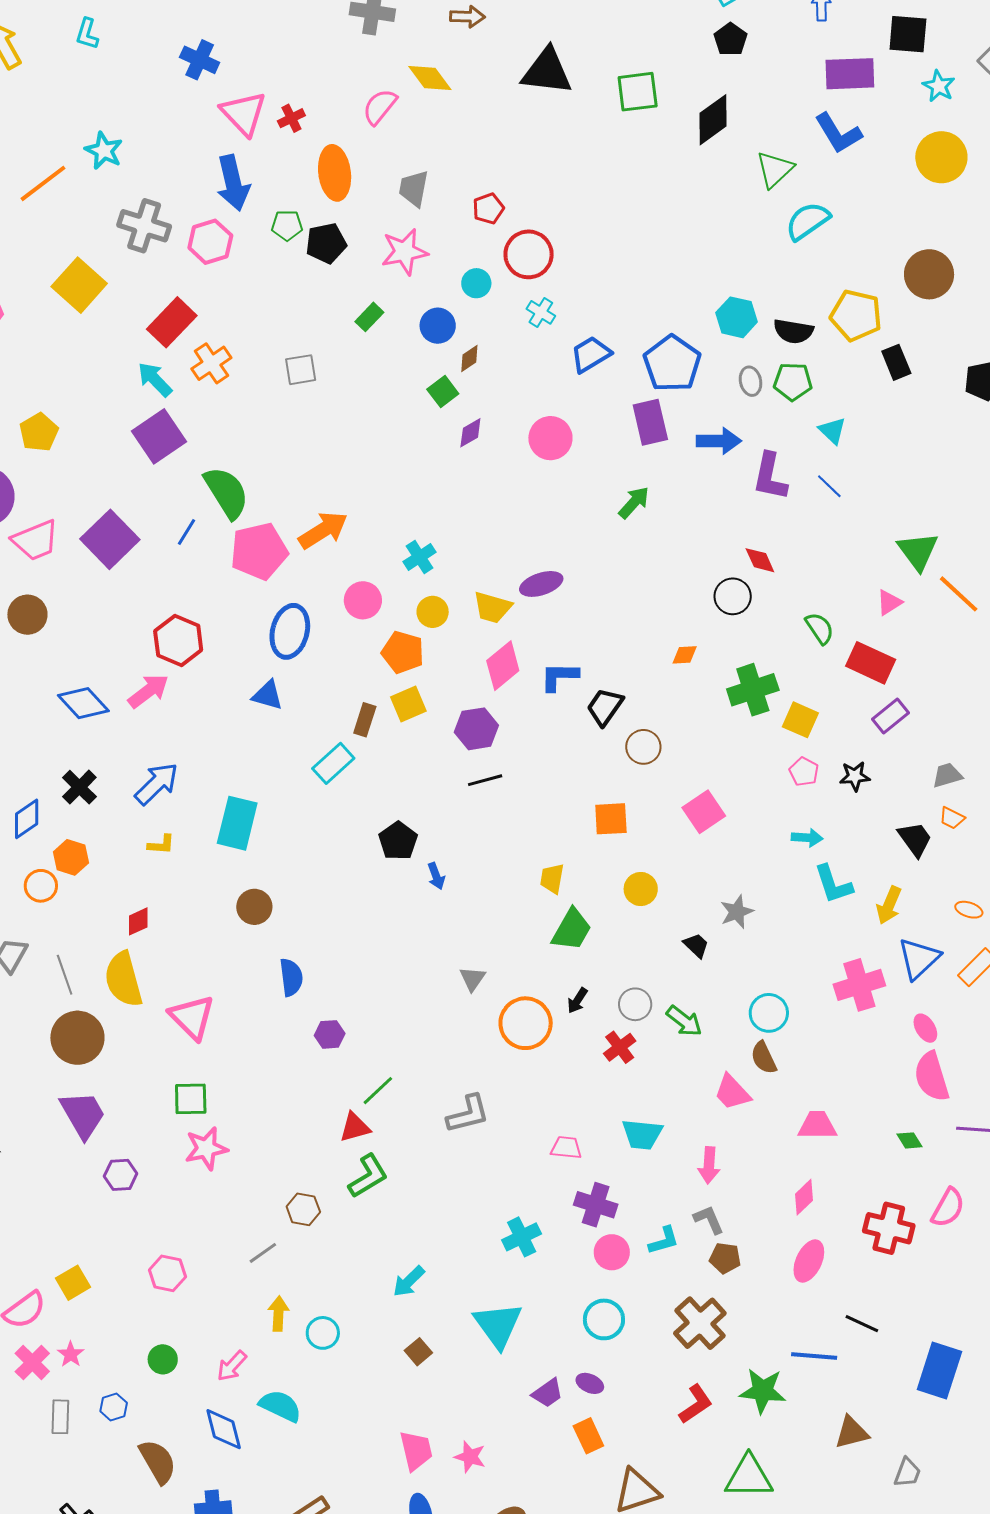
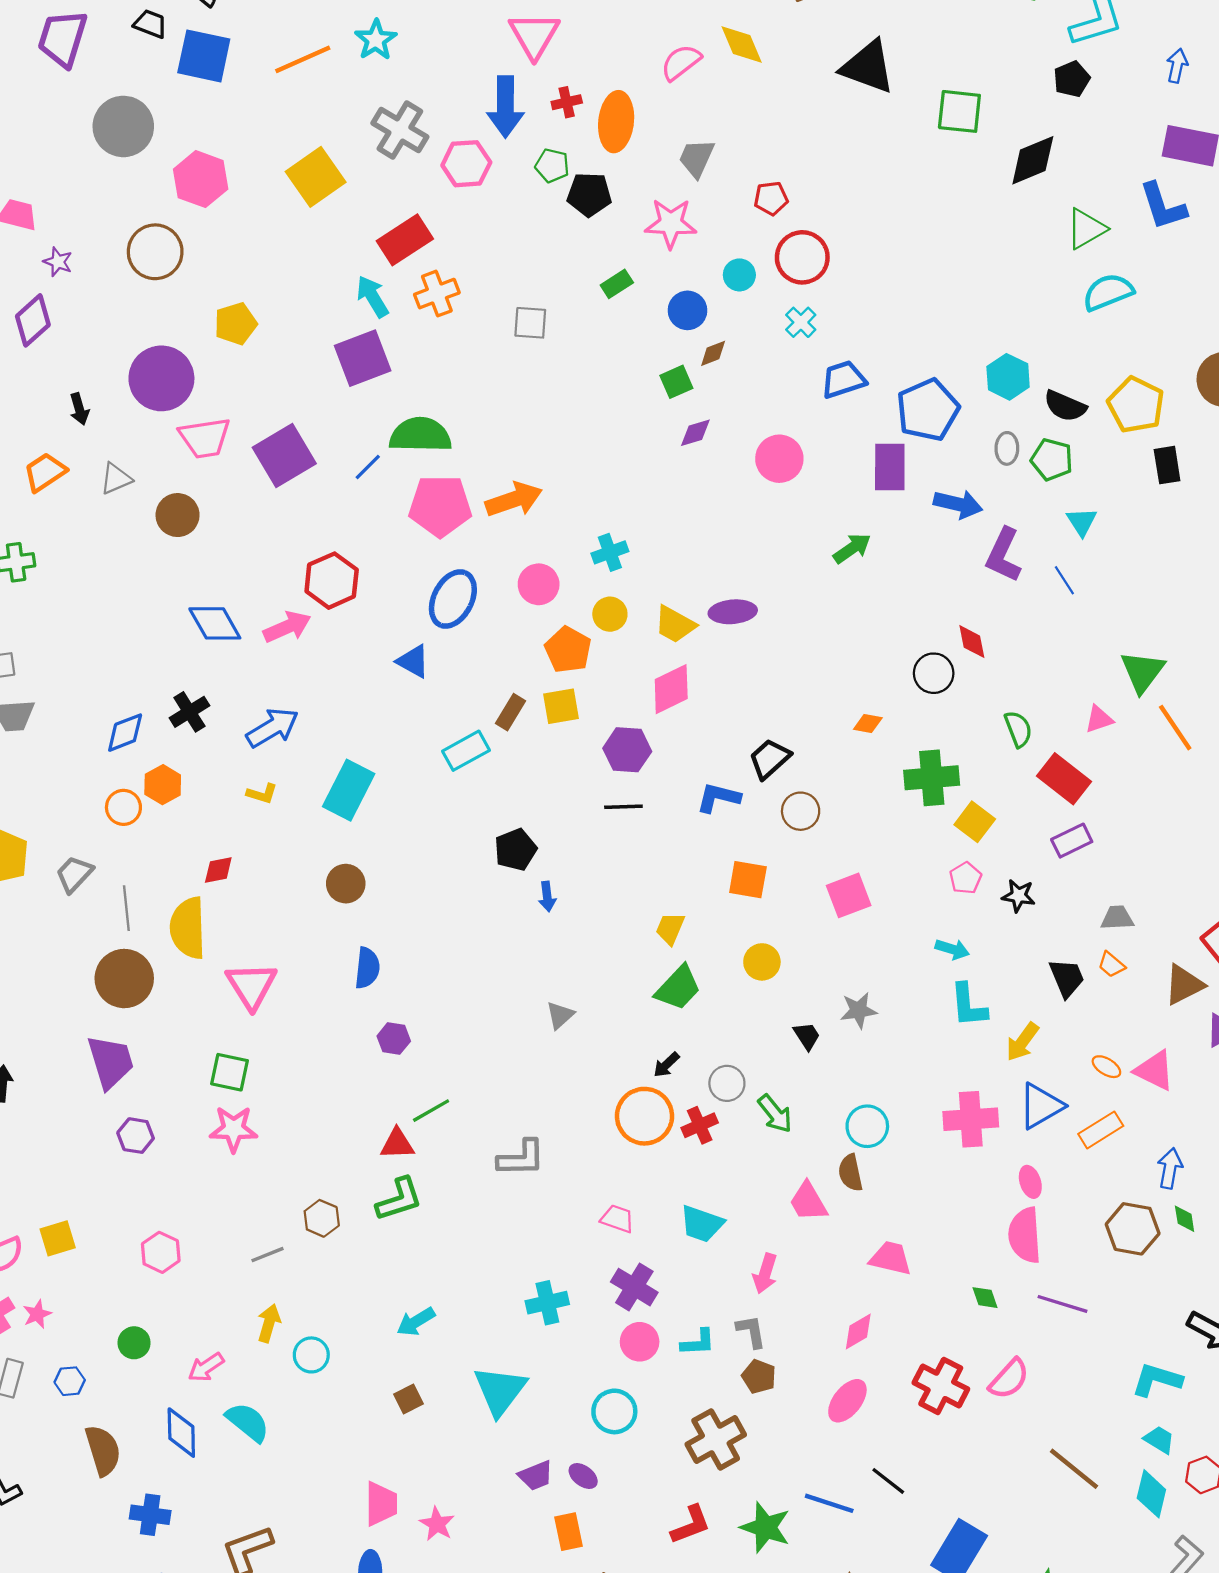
red cross: (291, 118) -> (567, 102), moved
green semicircle: (226, 492) -> (420, 435), turned -70
blue L-shape: (559, 677) -> (718, 798), moved
orange circle: (526, 1023) -> (645, 1116), moved

